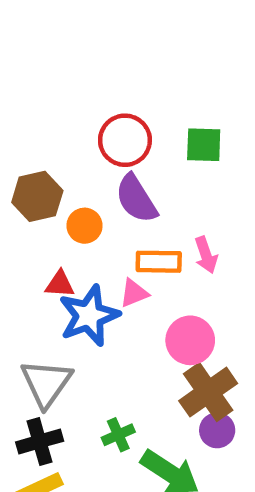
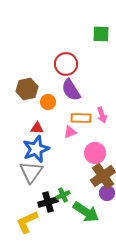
green square: (204, 145) -> (101, 34), moved
blue star: (89, 316) -> (36, 149), moved
black cross: (40, 442) -> (48, 202), moved

